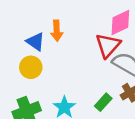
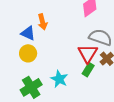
red triangle: (108, 45) -> (88, 53), moved

